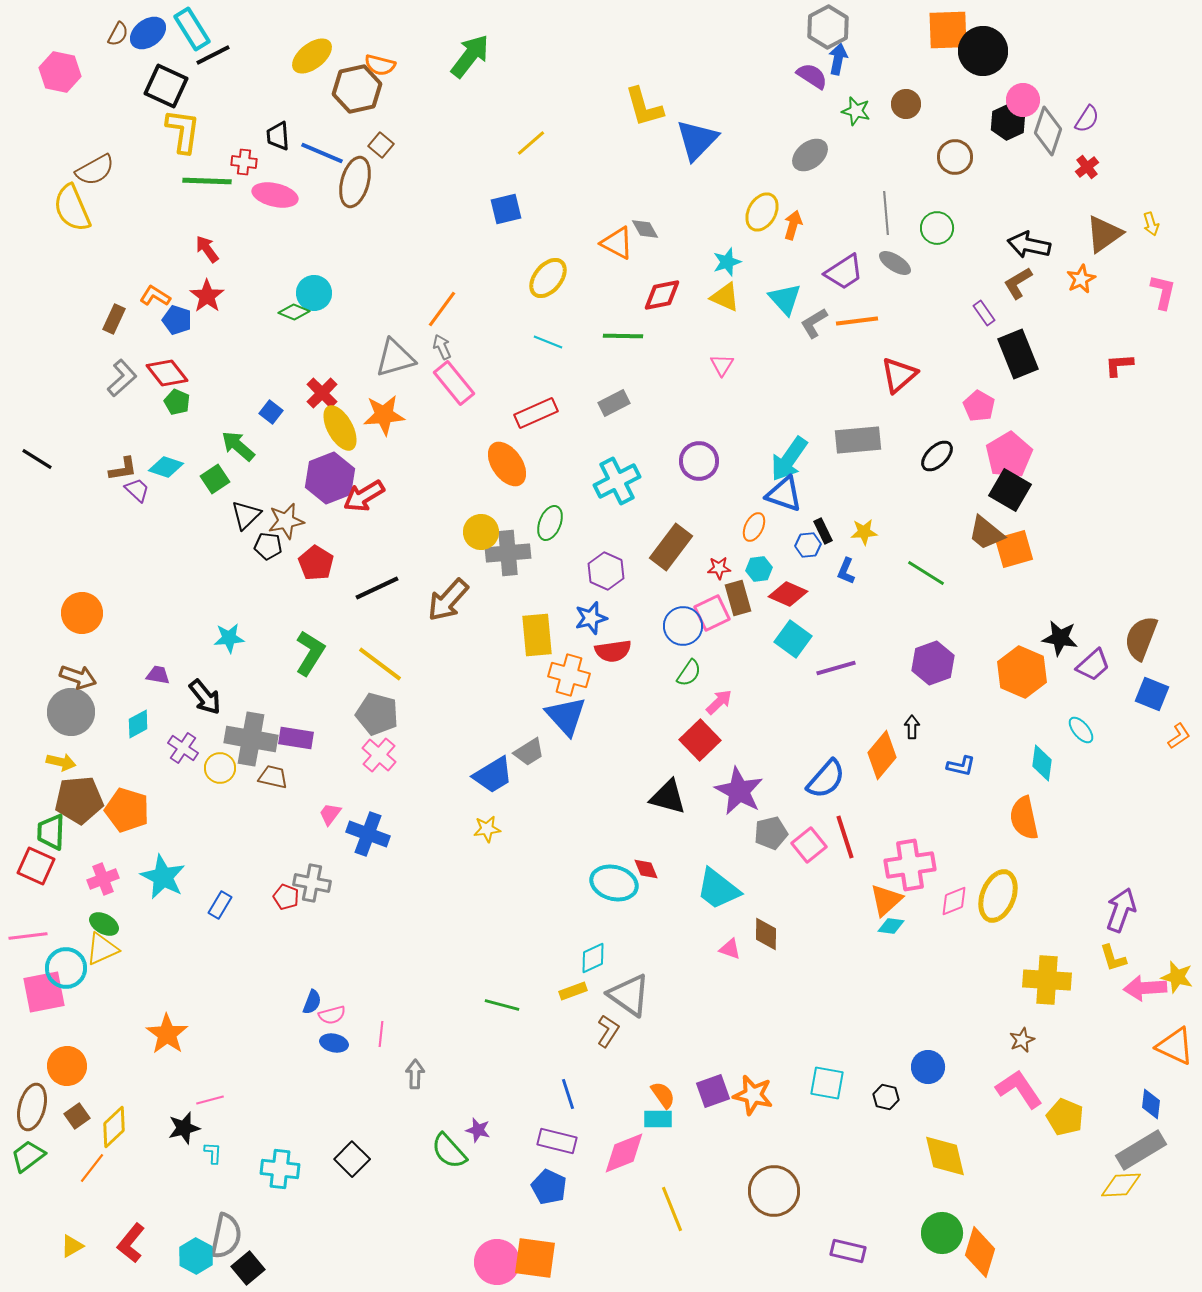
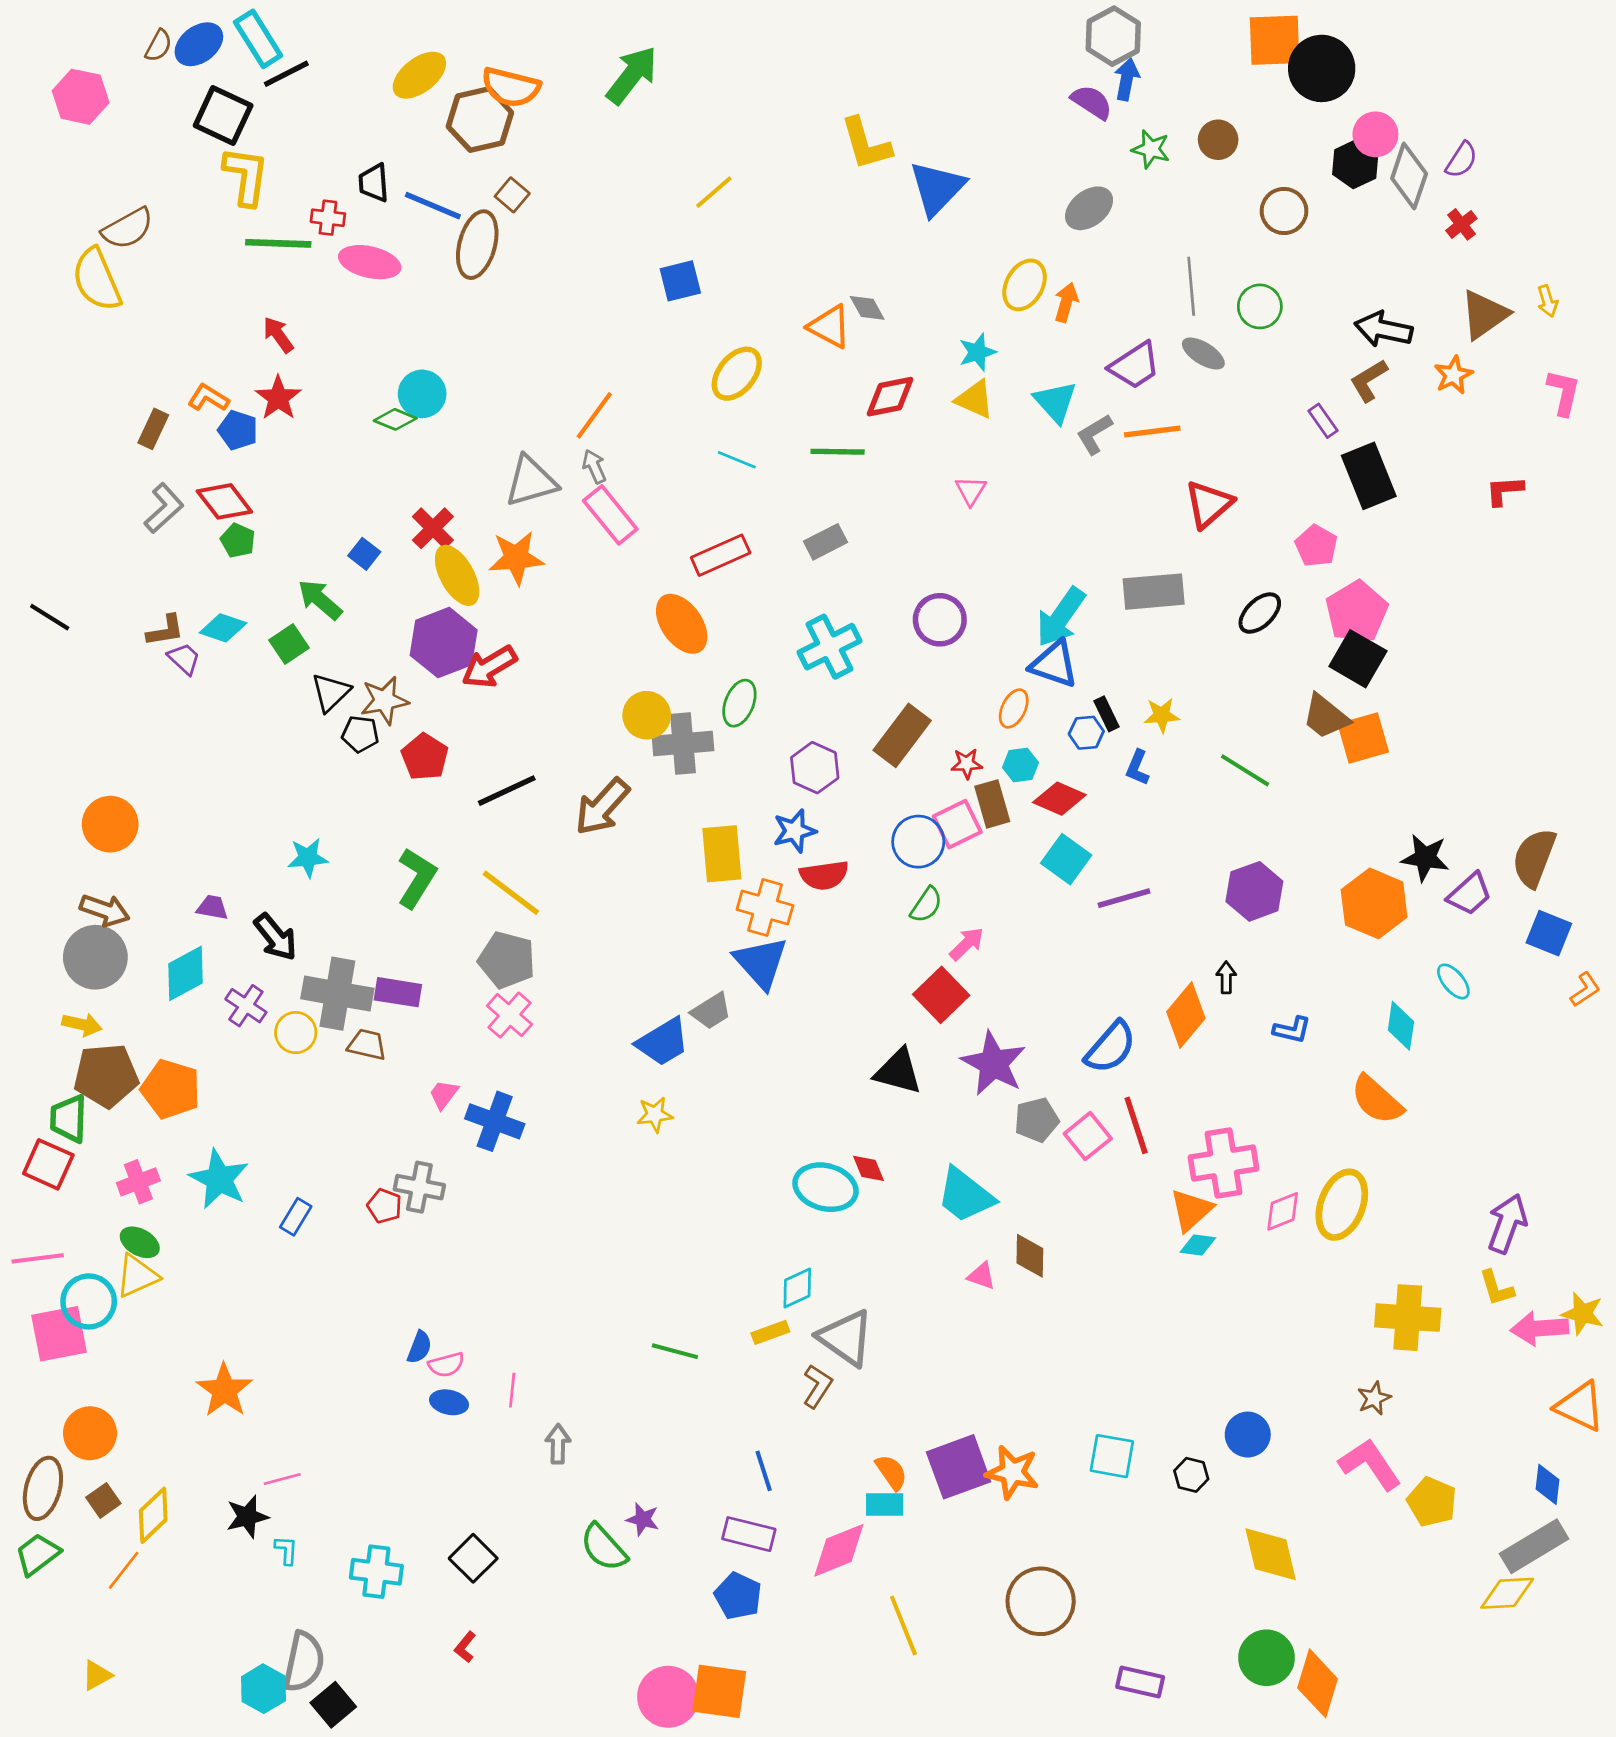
orange semicircle: (380, 65) -> (511, 87), size x1.4
cyan diamond: (138, 724) -> (185, 973), size x1.4
orange semicircle: (1024, 818) -> (1377, 1100), turned -36
purple square: (713, 1091) -> (959, 1467), size x1.4
red L-shape: (131, 1243) -> (465, 1647), moved, size x0.6

